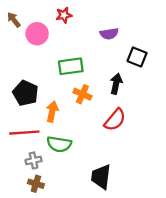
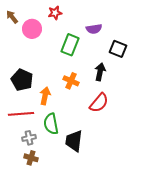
green rectangle: (71, 66) -> (70, 45), moved, turned -60
green semicircle: (59, 144) -> (51, 124), turned 70
black trapezoid: (101, 177) -> (74, 141), moved

